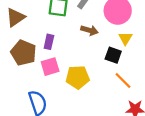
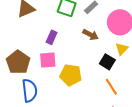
brown pentagon: (24, 53) -> (18, 62), moved

